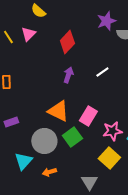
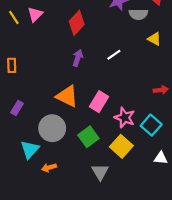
purple rectangle: (11, 122) -> (17, 108), turned -40
pink star: (112, 131) -> (125, 118), turned 30
green square: (72, 137) -> (88, 137), moved
orange arrow: (49, 172) -> (49, 168), moved

